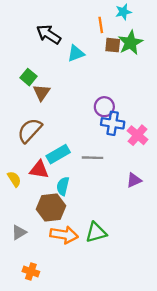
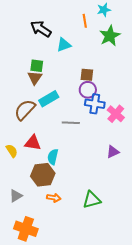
brown square: (113, 45) -> (87, 75), moved
green square: (28, 77) -> (37, 66), moved, turned -32
cyan rectangle: (58, 154) -> (49, 99), moved
gray line: (92, 158) -> (71, 123), moved
green triangle: (96, 232) -> (92, 200), moved
orange arrow: (64, 235) -> (54, 198), size x0.6
orange cross: (31, 272) -> (26, 229), size x1.6

